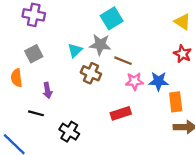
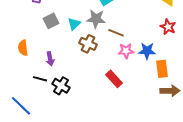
gray square: (34, 54) -> (51, 21), moved
red rectangle: (121, 113) -> (114, 79), turned 66
black cross: (69, 132) -> (61, 86), moved

